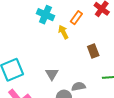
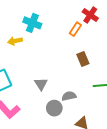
orange rectangle: (76, 18) -> (75, 29), moved
yellow arrow: (63, 32) -> (15, 41), moved, turned -72

